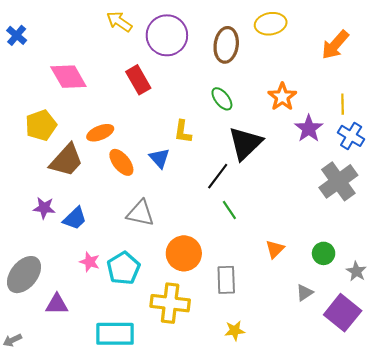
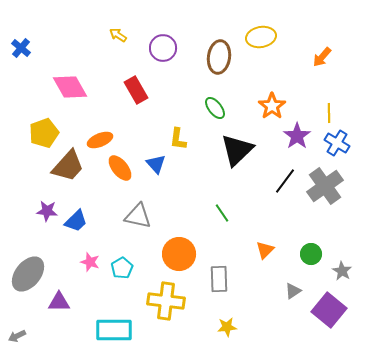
yellow arrow: (119, 22) -> (118, 35), size x0.7
purple circle: (167, 35) -> (163, 48), size x0.7
orange arrow: (335, 45) -> (322, 57), size x0.7
black line: (218, 176) -> (285, 181), moved
cyan pentagon: (124, 268) -> (122, 268), size x0.7

